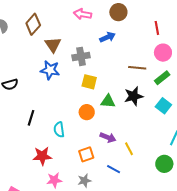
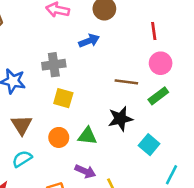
brown triangle: (53, 45) -> (22, 125), moved
green triangle: (108, 101) -> (87, 136), moved
cyan square: (163, 106) -> (149, 145), moved
cyan semicircle: (59, 130) -> (22, 159), turned 63

